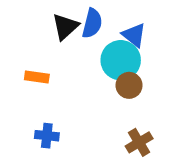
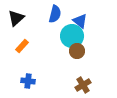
black triangle: (65, 27) -> (16, 18), moved
orange rectangle: (37, 77) -> (22, 46), turned -56

